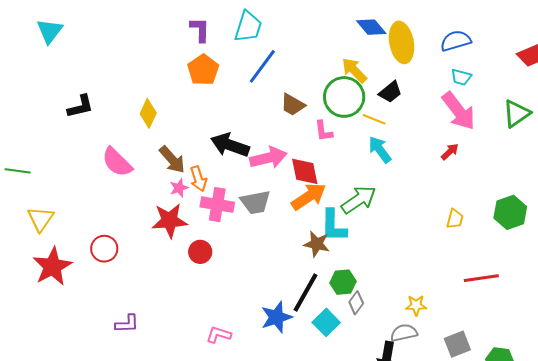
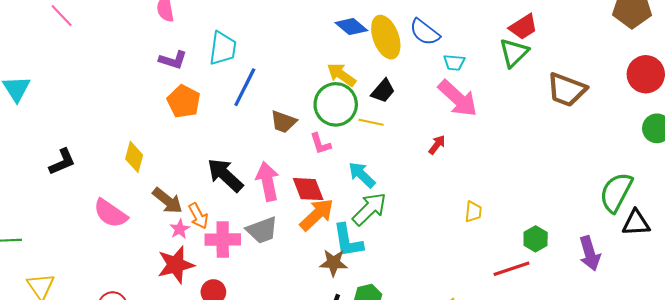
purple L-shape: (200, 30) -> (173, 60), turned 116
blue semicircle: (456, 41) -> (425, 32), moved, turned -116
green triangle: (517, 114) -> (514, 53), moved
black arrow: (230, 145) -> (225, 175), turned 33
cyan arrow: (380, 150) -> (362, 175), moved
red arrow: (450, 152) -> (437, 145), moved
pink arrow: (268, 158) -> (268, 181), turned -78
green hexagon: (510, 212) -> (536, 239), moved, size x0.7

